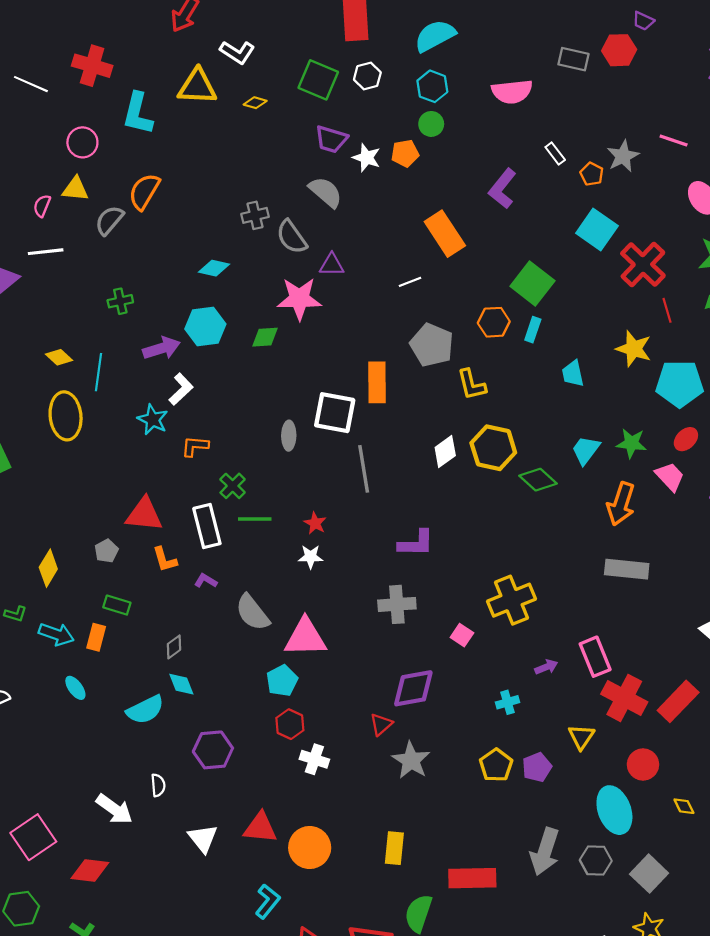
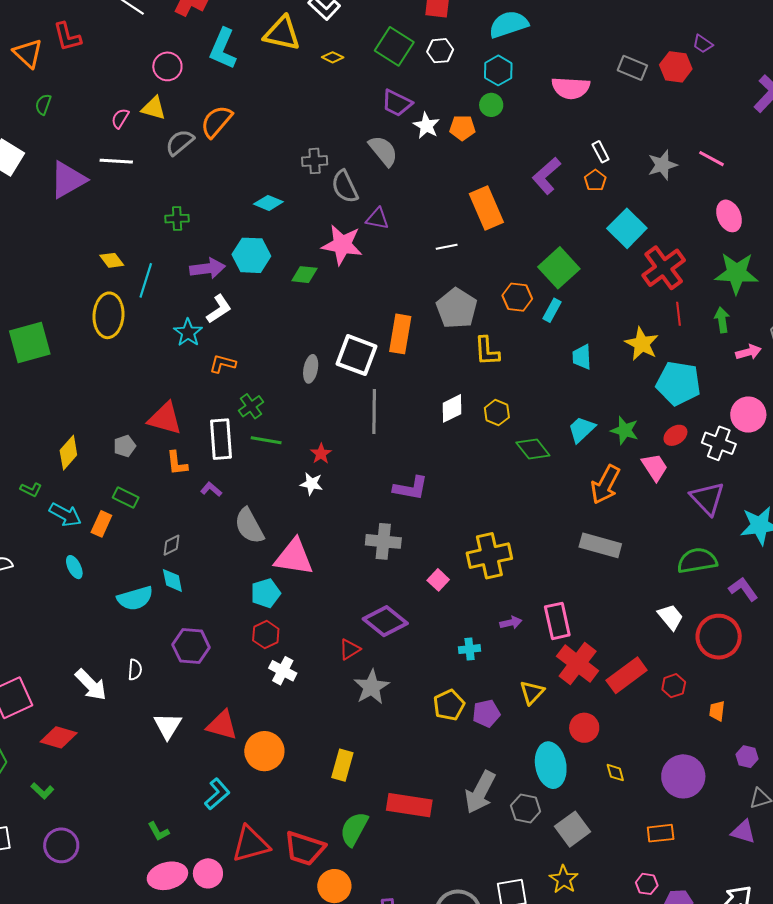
orange pentagon: (592, 174) -> (595, 180), moved
yellow hexagon: (493, 448) -> (497, 413), size x0.6
purple diamond: (413, 688) -> (385, 621), turned 39

